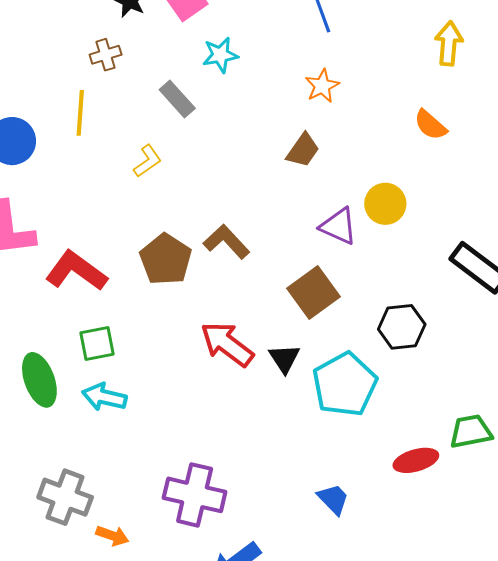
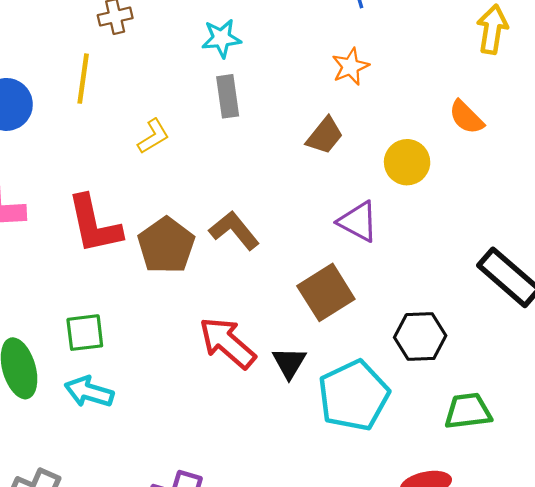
cyan star: (220, 55) -> (221, 38), moved
gray rectangle: (177, 99) -> (228, 96), moved, turned 30
yellow circle: (385, 204) -> (407, 162), moved
red L-shape: (76, 271) -> (94, 224), moved, turned -142
green trapezoid: (471, 431) -> (468, 411), moved

